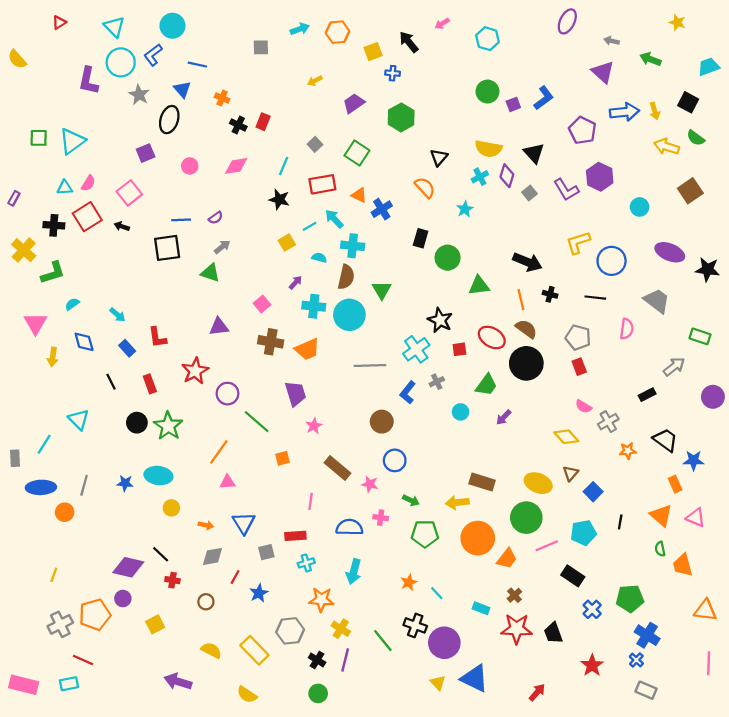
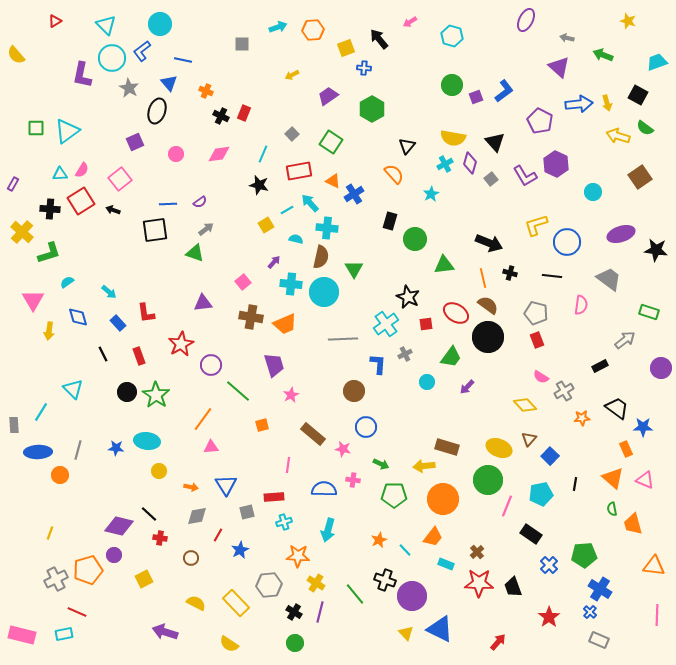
purple ellipse: (670, 252) -> (621, 234), turned -40
blue L-shape: (408, 392) -> (378, 364), turned 145
pink line: (547, 546) -> (507, 506), turned -45
orange trapezoid: (507, 559) -> (433, 537), moved

